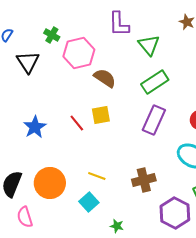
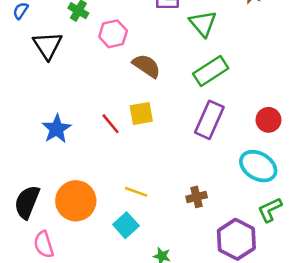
pink hexagon: (79, 53) -> (113, 34), size x0.7
brown cross: (144, 180) -> (197, 197), size x0.7

